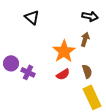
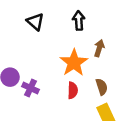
black arrow: (90, 16) -> (79, 20), moved, turned -105
red semicircle: (63, 74) -> (73, 90), turned -56

